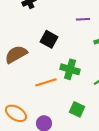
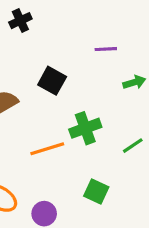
green cross: (70, 69) -> (85, 128), turned -36

